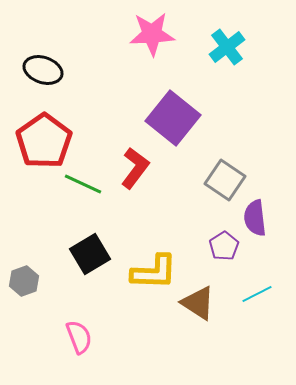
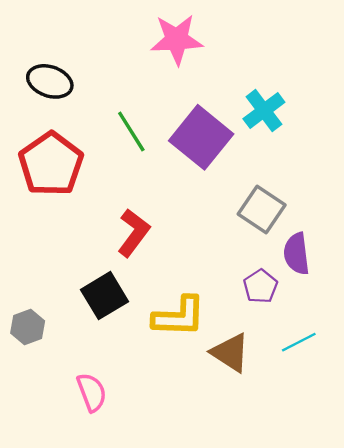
cyan cross: (227, 47) -> (264, 111), moved
red L-shape: (135, 168) -> (134, 233), moved
green line: (83, 184) -> (131, 131), moved, turned 33

